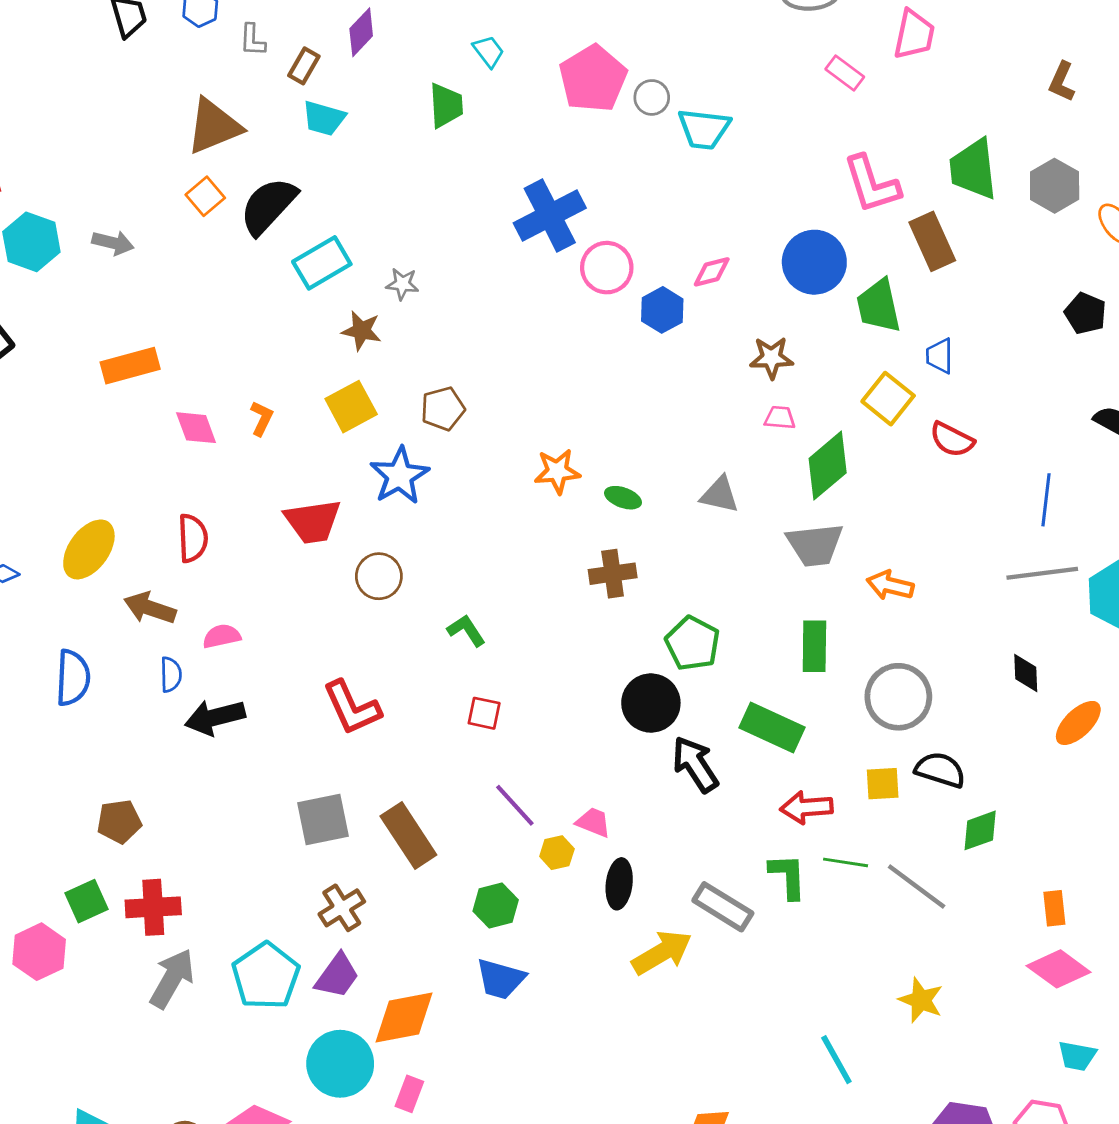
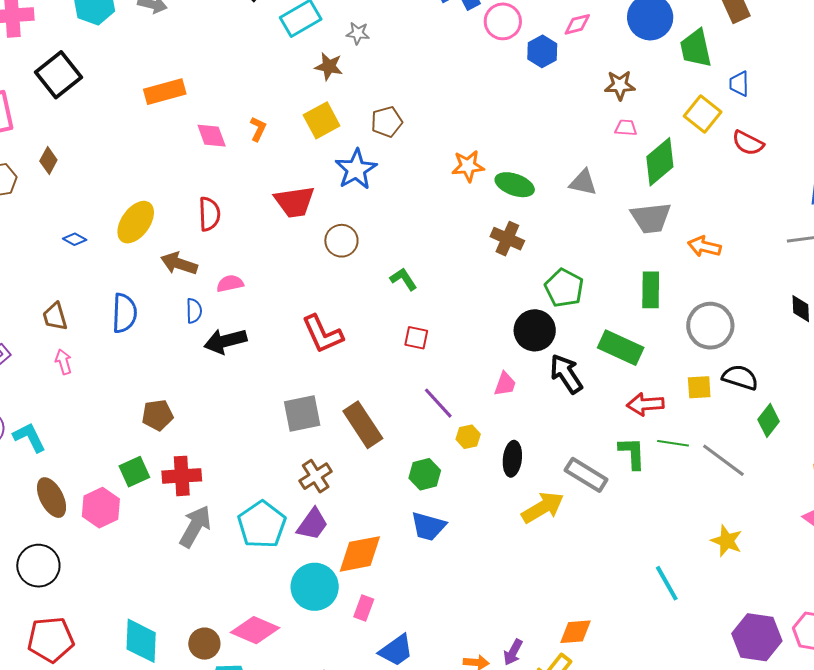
green ellipse: (623, 498) -> (515, 185), size x1.5
brown cross: (613, 574) -> (507, 239), turned 32
pink trapezoid: (593, 822) -> (505, 384), moved, turned 88
green diamond: (980, 830) -> (769, 420), turned -32

